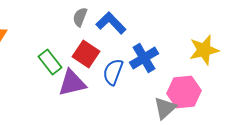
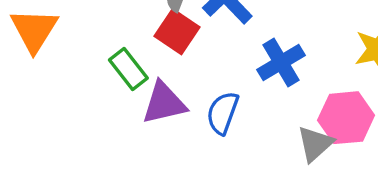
red square: (86, 54) -> (177, 32), moved
blue semicircle: (113, 72) -> (223, 113), moved

